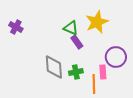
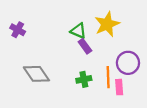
gray diamond: (54, 67) -> (36, 74), moved, turned -30
pink rectangle: (103, 72) -> (119, 87), moved
orange line: (94, 84) -> (108, 77), moved

